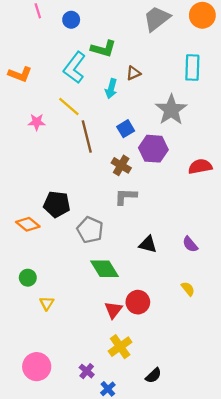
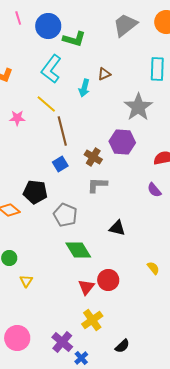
blue circle: (71, 20) -> (48, 26), size x1.6
green L-shape: (103, 49) -> (74, 39), moved
blue square: (126, 129) -> (60, 164), moved
purple semicircle: (190, 244) -> (154, 190), moved
purple cross: (87, 371) -> (62, 342), size x1.5

